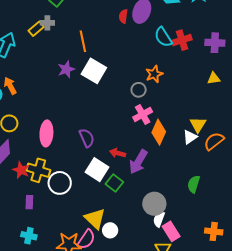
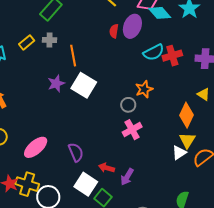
gray cross: (47, 23) -> (50, 40), moved
cyan semicircle: (163, 37) -> (154, 52), turned -85
yellow triangle: (214, 78) -> (204, 94), turned 40
orange diamond: (159, 132) -> (186, 115), moved
pink ellipse: (46, 133) -> (36, 147), turned 45
purple arrow: (138, 162) -> (127, 177), size x0.7

